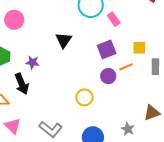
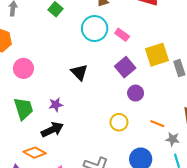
yellow square: (139, 48) -> (157, 55), size x1.6
orange line: (126, 67) -> (157, 124), moved, turned 64
black arrow: (22, 84) -> (52, 130), turned -75

